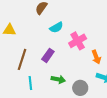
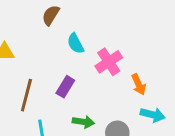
cyan semicircle: (56, 27) -> (75, 43), turned 96

